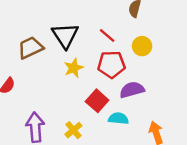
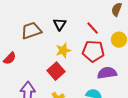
black triangle: (65, 35) -> (60, 24), size x0.6
red square: (97, 101) -> (56, 71), moved

